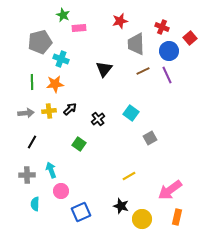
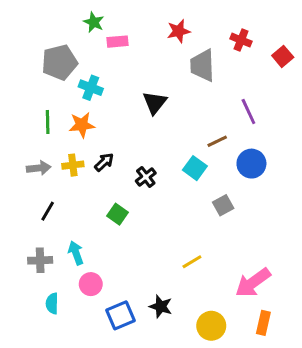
blue circle: (169, 51) -> (251, 164), moved
brown line: (143, 71) -> (217, 141), moved
black star: (121, 206) -> (161, 306), moved

